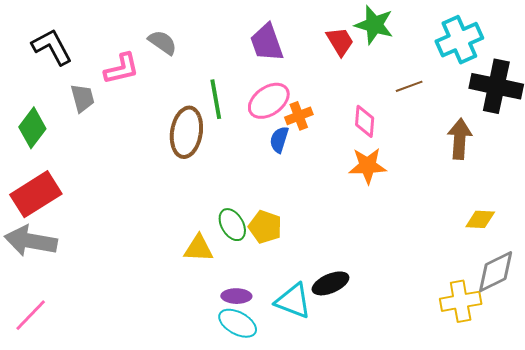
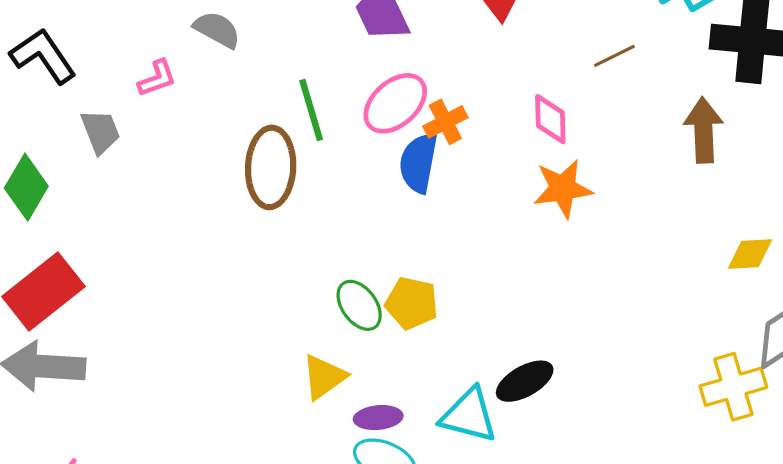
pink L-shape: (122, 69) -> (157, 78), size x0.7
blue semicircle: (279, 140) -> (418, 163), size x1.4
yellow triangle: (199, 248) -> (324, 377), moved, turned -32

